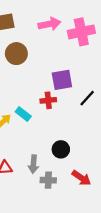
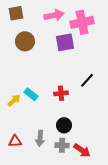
purple square: (62, 80) -> (65, 42), moved
red cross: (48, 100) -> (61, 93), moved
gray cross: (48, 180) -> (62, 145), moved

